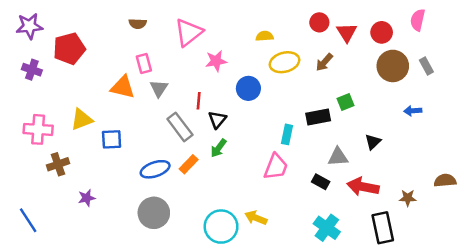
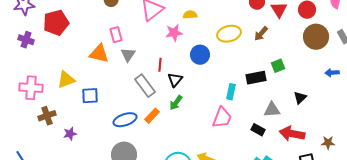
yellow semicircle: (265, 36) -> (190, 15), moved
purple star: (87, 198) -> (70, 134), moved

